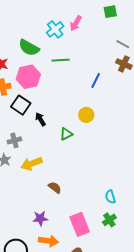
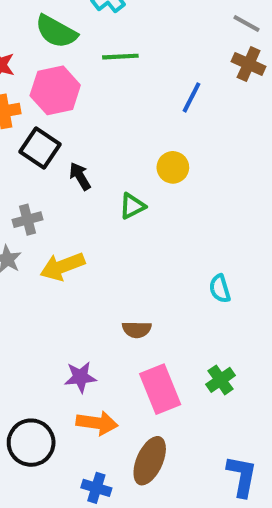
brown semicircle: (55, 188) -> (137, 330), moved, turned 144
cyan semicircle: (110, 197) -> (220, 289), moved

